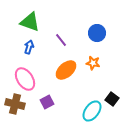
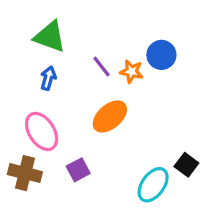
orange star: (93, 63) -> (131, 72), moved

